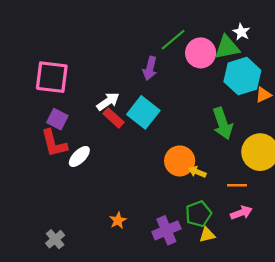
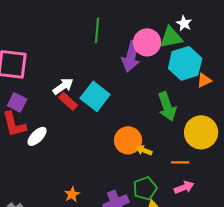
green line: (173, 40) -> (97, 30), moved, turned -45
purple arrow: (150, 68) -> (131, 56), moved, size x1.4

